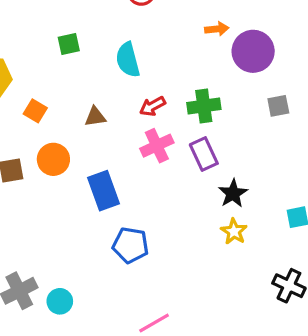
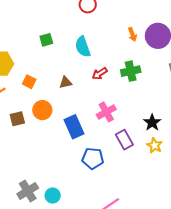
orange arrow: (217, 29) -> (132, 34), moved, turned 80
pink cross: (157, 146) -> (106, 112), moved
purple rectangle: (204, 154) -> (124, 140), moved

